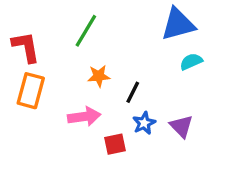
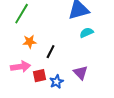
blue star: (144, 123) -> (57, 82), moved
red square: (115, 144) -> (40, 76), moved

